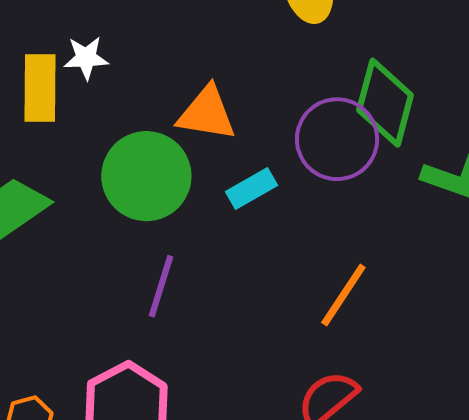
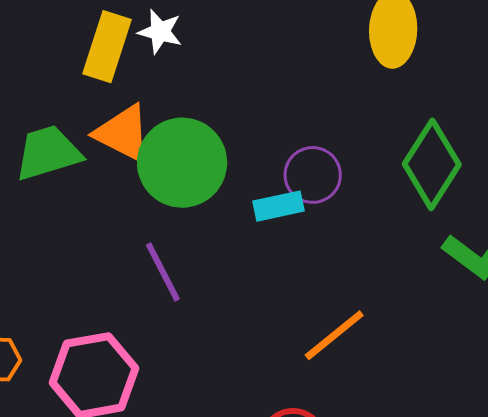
orange triangle: (207, 113) -> (123, 133), moved
purple circle: (337, 139) -> (313, 175), moved, size x0.7
purple line: (161, 286) -> (163, 272), turned -62

